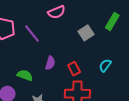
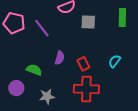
green rectangle: (112, 22) -> (122, 17), turned -30
gray square: (86, 33) -> (88, 22), moved, turned 35

